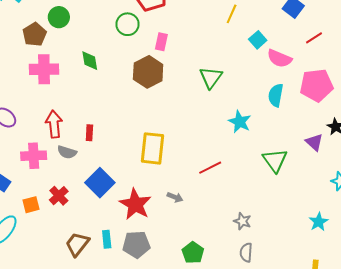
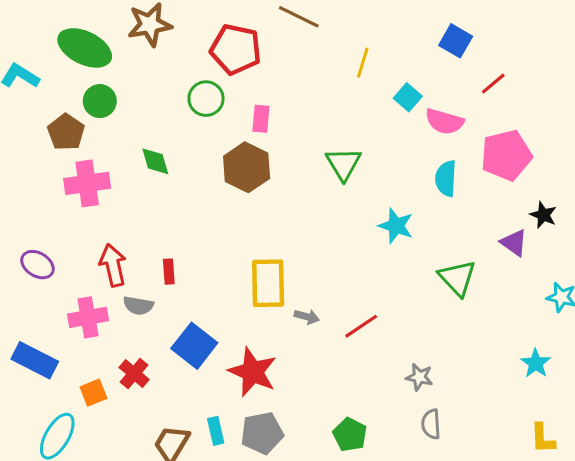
red line: (210, 168) -> (361, 326), moved
gray arrow: (175, 197) -> (307, 317), moved

